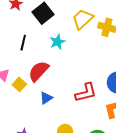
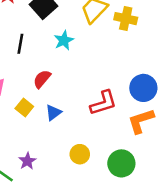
red semicircle: (39, 71) -> (42, 79), size x0.7
yellow square: (19, 84) -> (24, 108), moved

